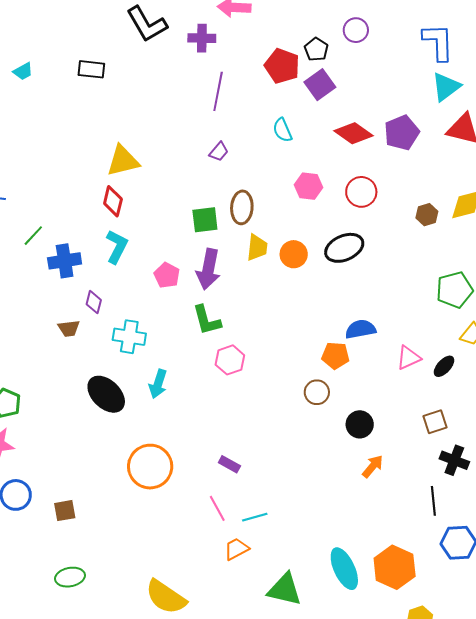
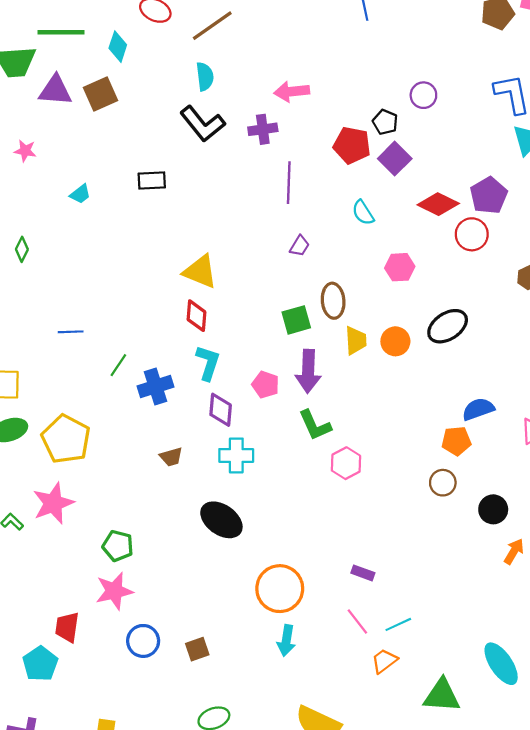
yellow triangle: (123, 161) -> (200, 271), turned 45
red circle: (361, 192) -> (472, 234), moved
purple diamond: (94, 302) -> (221, 410), moved, size x1.4
cyan arrow: (158, 384) -> (286, 640), moved

